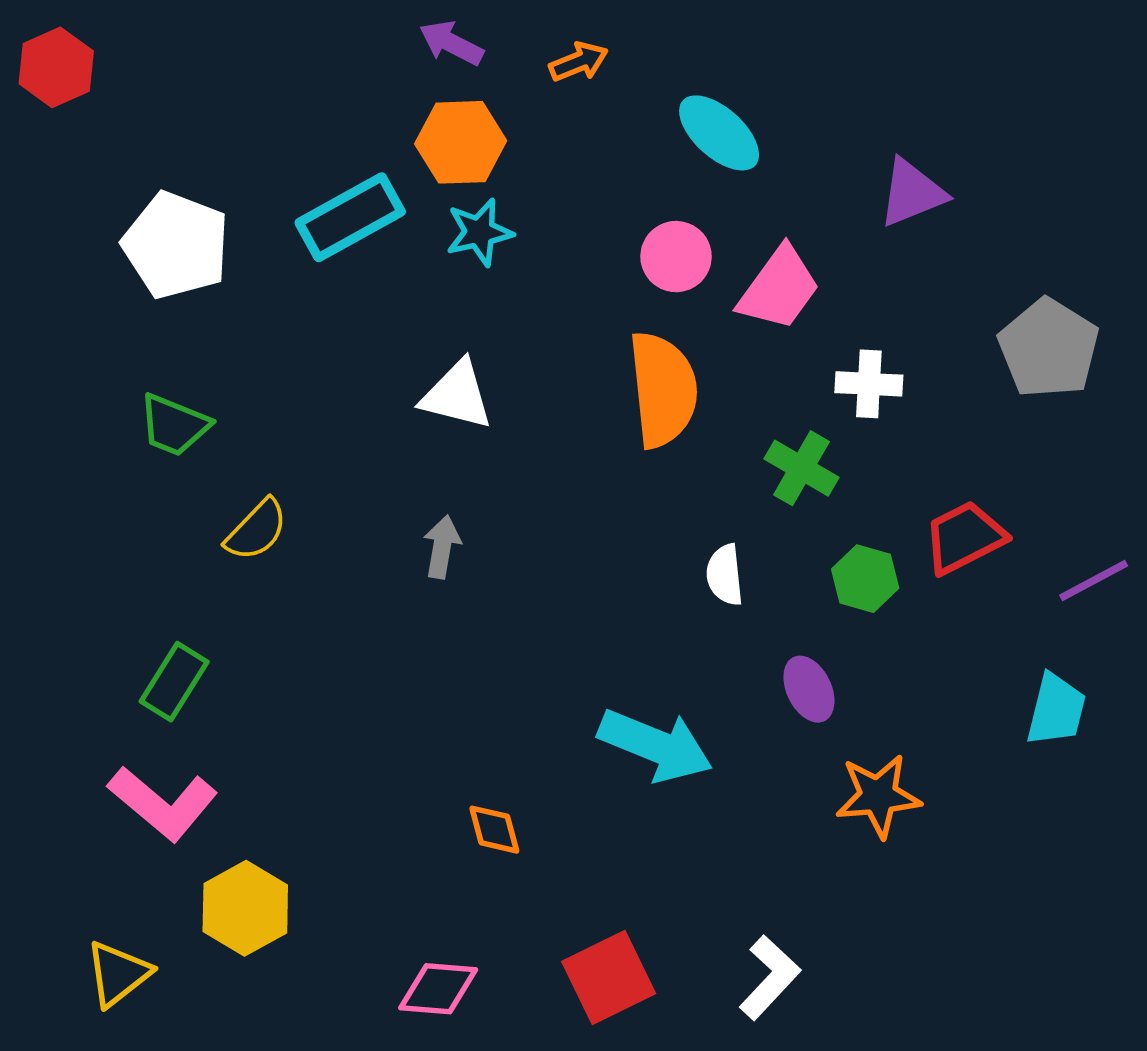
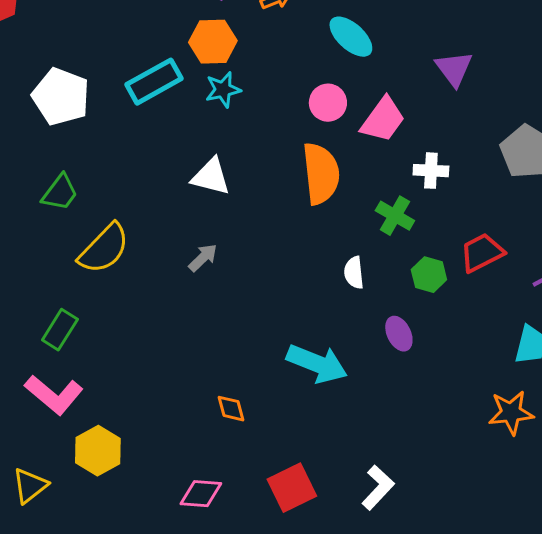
purple triangle: (912, 193) -> (454, 69), turned -45
green trapezoid: (174, 425) -> (60, 193), turned -75
yellow semicircle: (257, 530) -> (104, 249), size x1.5
gray arrow: (442, 547) -> (203, 258), turned 36
orange star: (878, 796) -> (511, 413), moved

